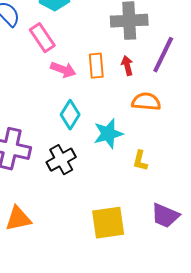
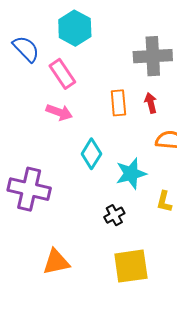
pink arrow: (63, 70) -> (59, 112), moved
black cross: (61, 160) -> (114, 215), moved, size x0.7
orange triangle: (18, 219) -> (56, 262), moved

